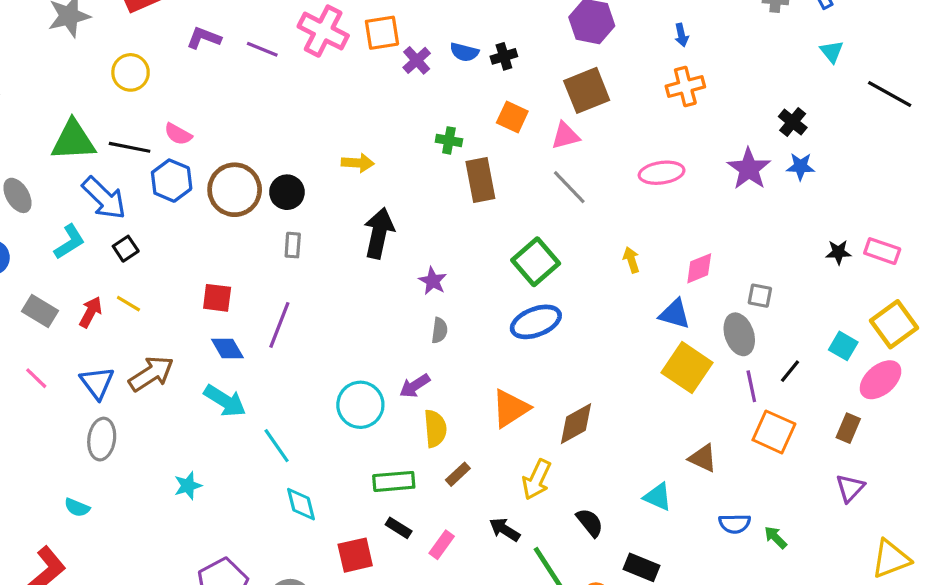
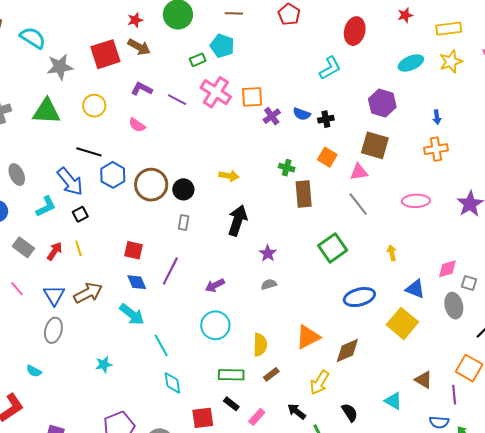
brown square: (587, 90) -> (375, 145), turned 32
pink semicircle: (178, 134) -> (137, 125), moved
green triangle: (73, 141) -> (46, 111), moved
pink diamond: (699, 268) -> (447, 269), moved
yellow line: (128, 304) -> (78, 248), turned 35
blue ellipse: (536, 322) -> (359, 297), moved
gray semicircle: (439, 330) -> (269, 284), turned -119
yellow square: (687, 368) -> (402, 323), moved
purple arrow: (415, 386) -> (215, 285), moved
purple line: (751, 386) -> (454, 395), moved

